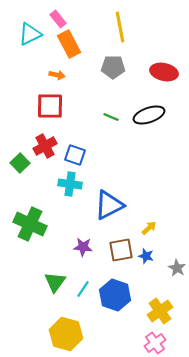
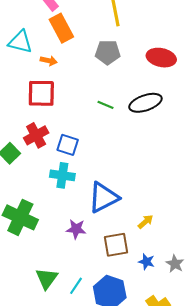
cyan triangle: (30, 34) -> (20, 42), moved, turned 40
purple star: (83, 247) -> (76, 229), moved
blue star: (146, 256) -> (147, 262), moved

